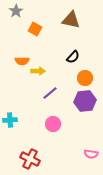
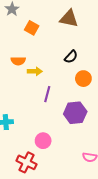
purple line: (50, 93) -> (47, 94), turned -35
purple hexagon: (85, 101) -> (75, 113), moved
pink circle: (53, 124) -> (43, 141), moved

